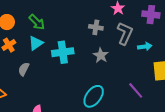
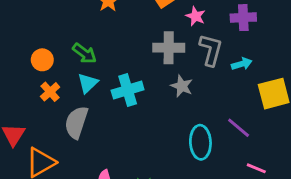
gray cross: (96, 27) -> (169, 48), size x1.5
gray semicircle: (24, 69) -> (76, 122), size x1.6
cyan ellipse: (94, 96) -> (200, 142), moved, turned -30

